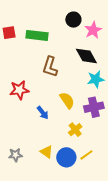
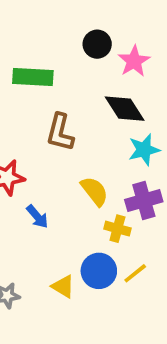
blue arrow: (43, 113) -> (37, 217), moved
yellow cross: (75, 130) -> (117, 229), moved, turned -32
yellow line: (86, 155) -> (135, 273), moved
blue circle: (66, 157) -> (99, 271), moved

